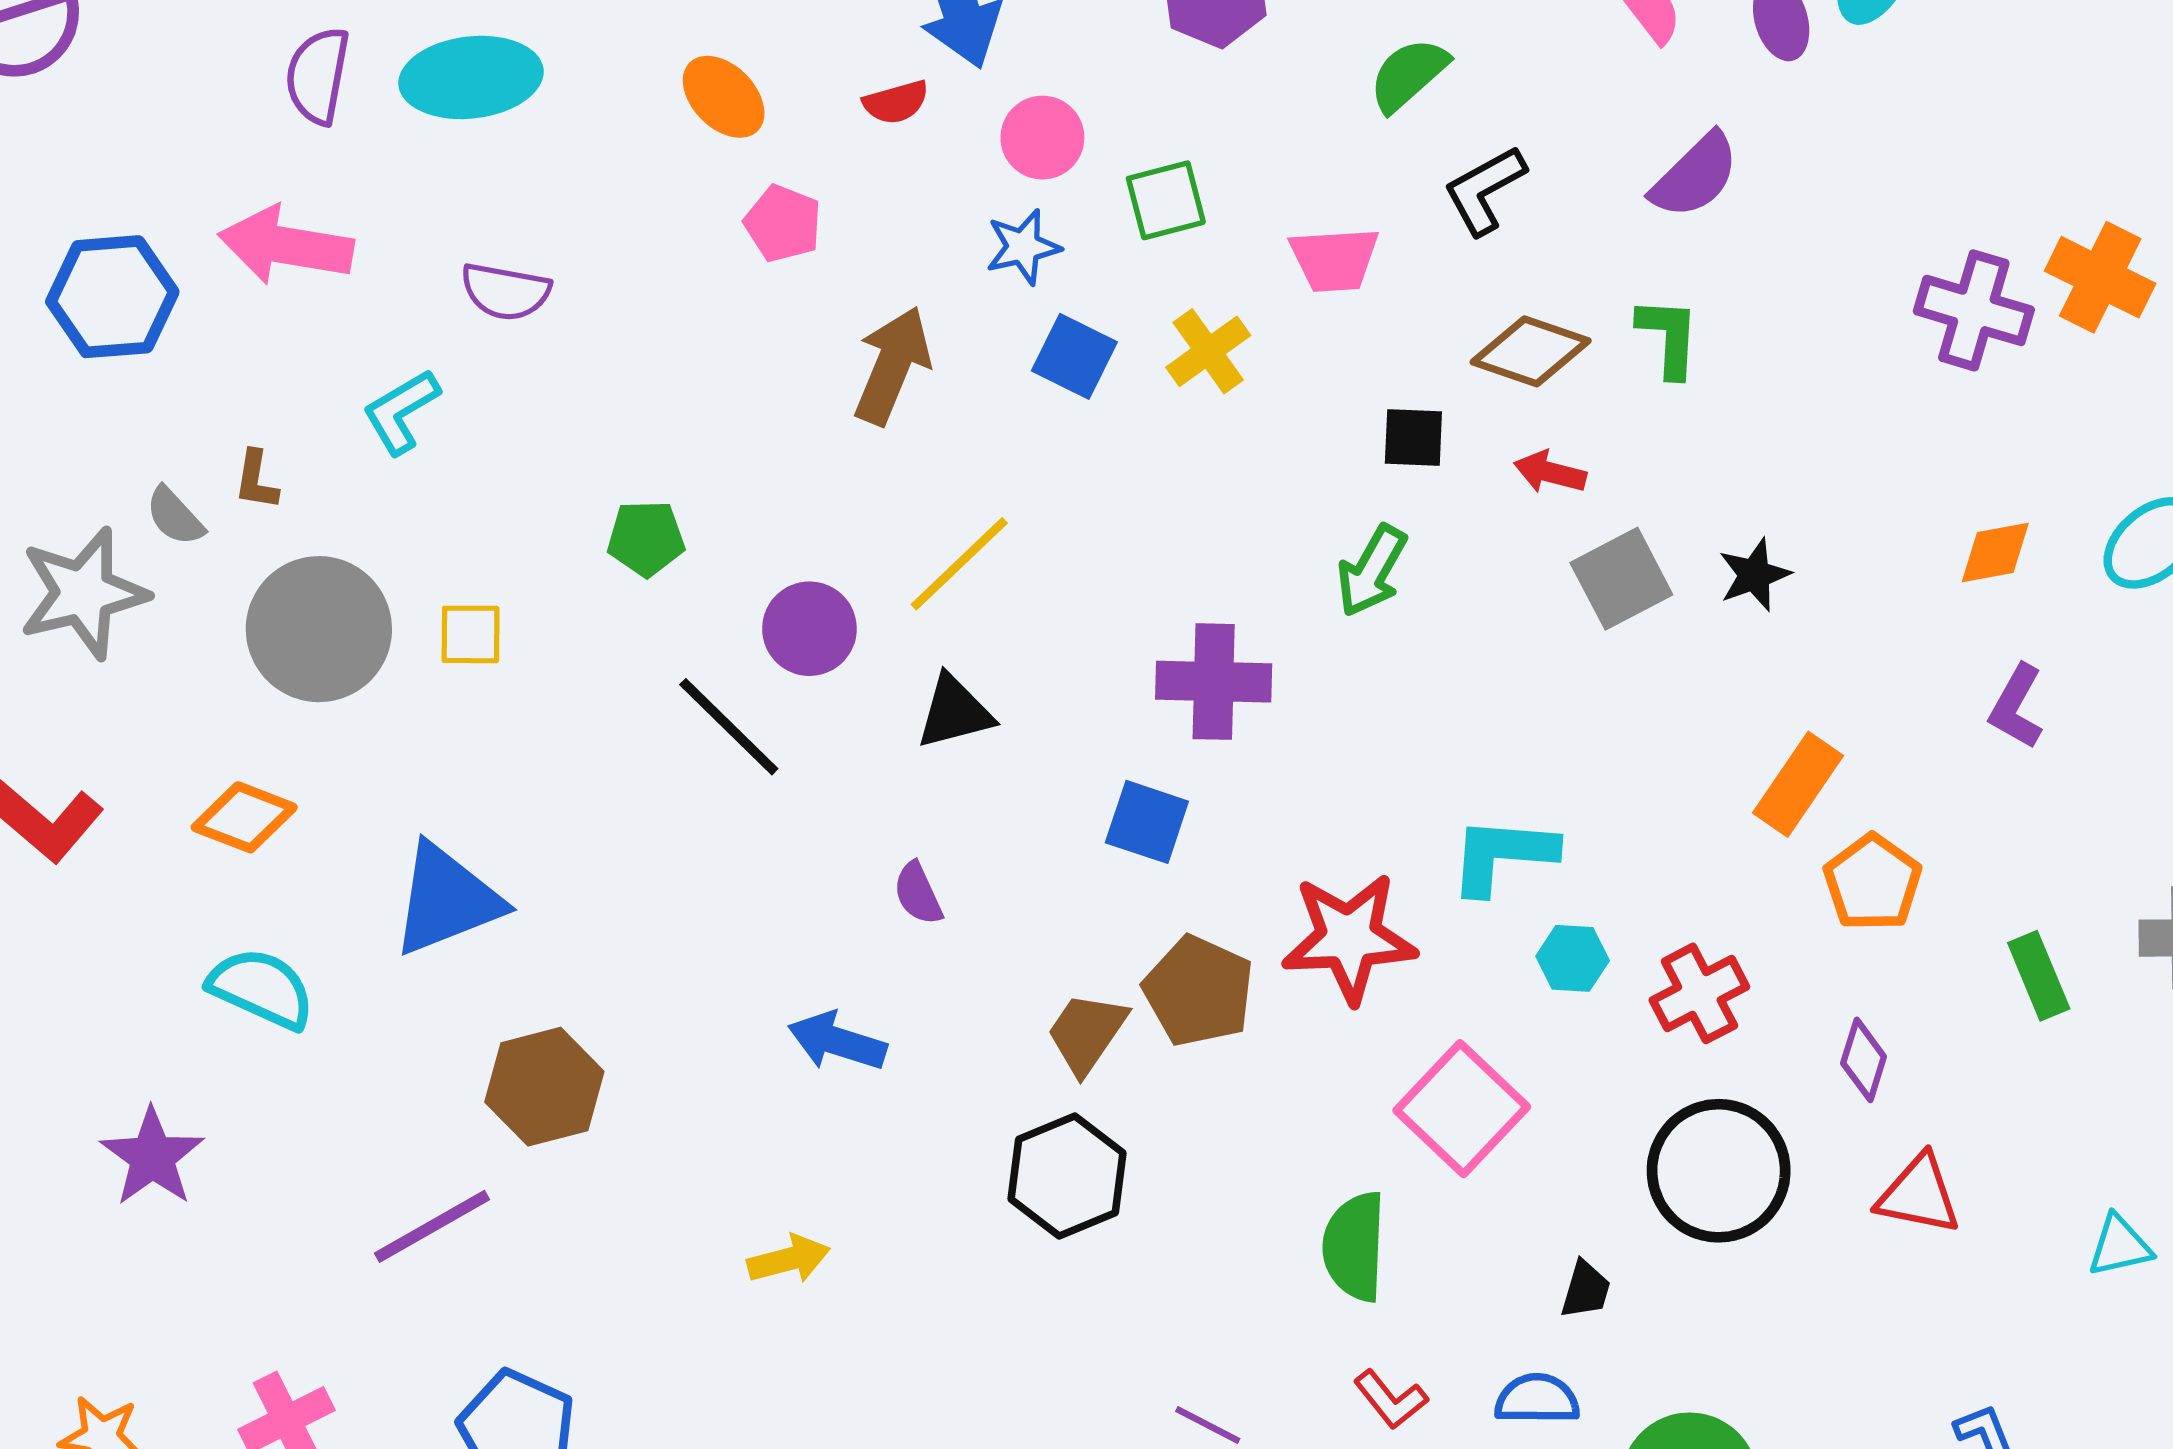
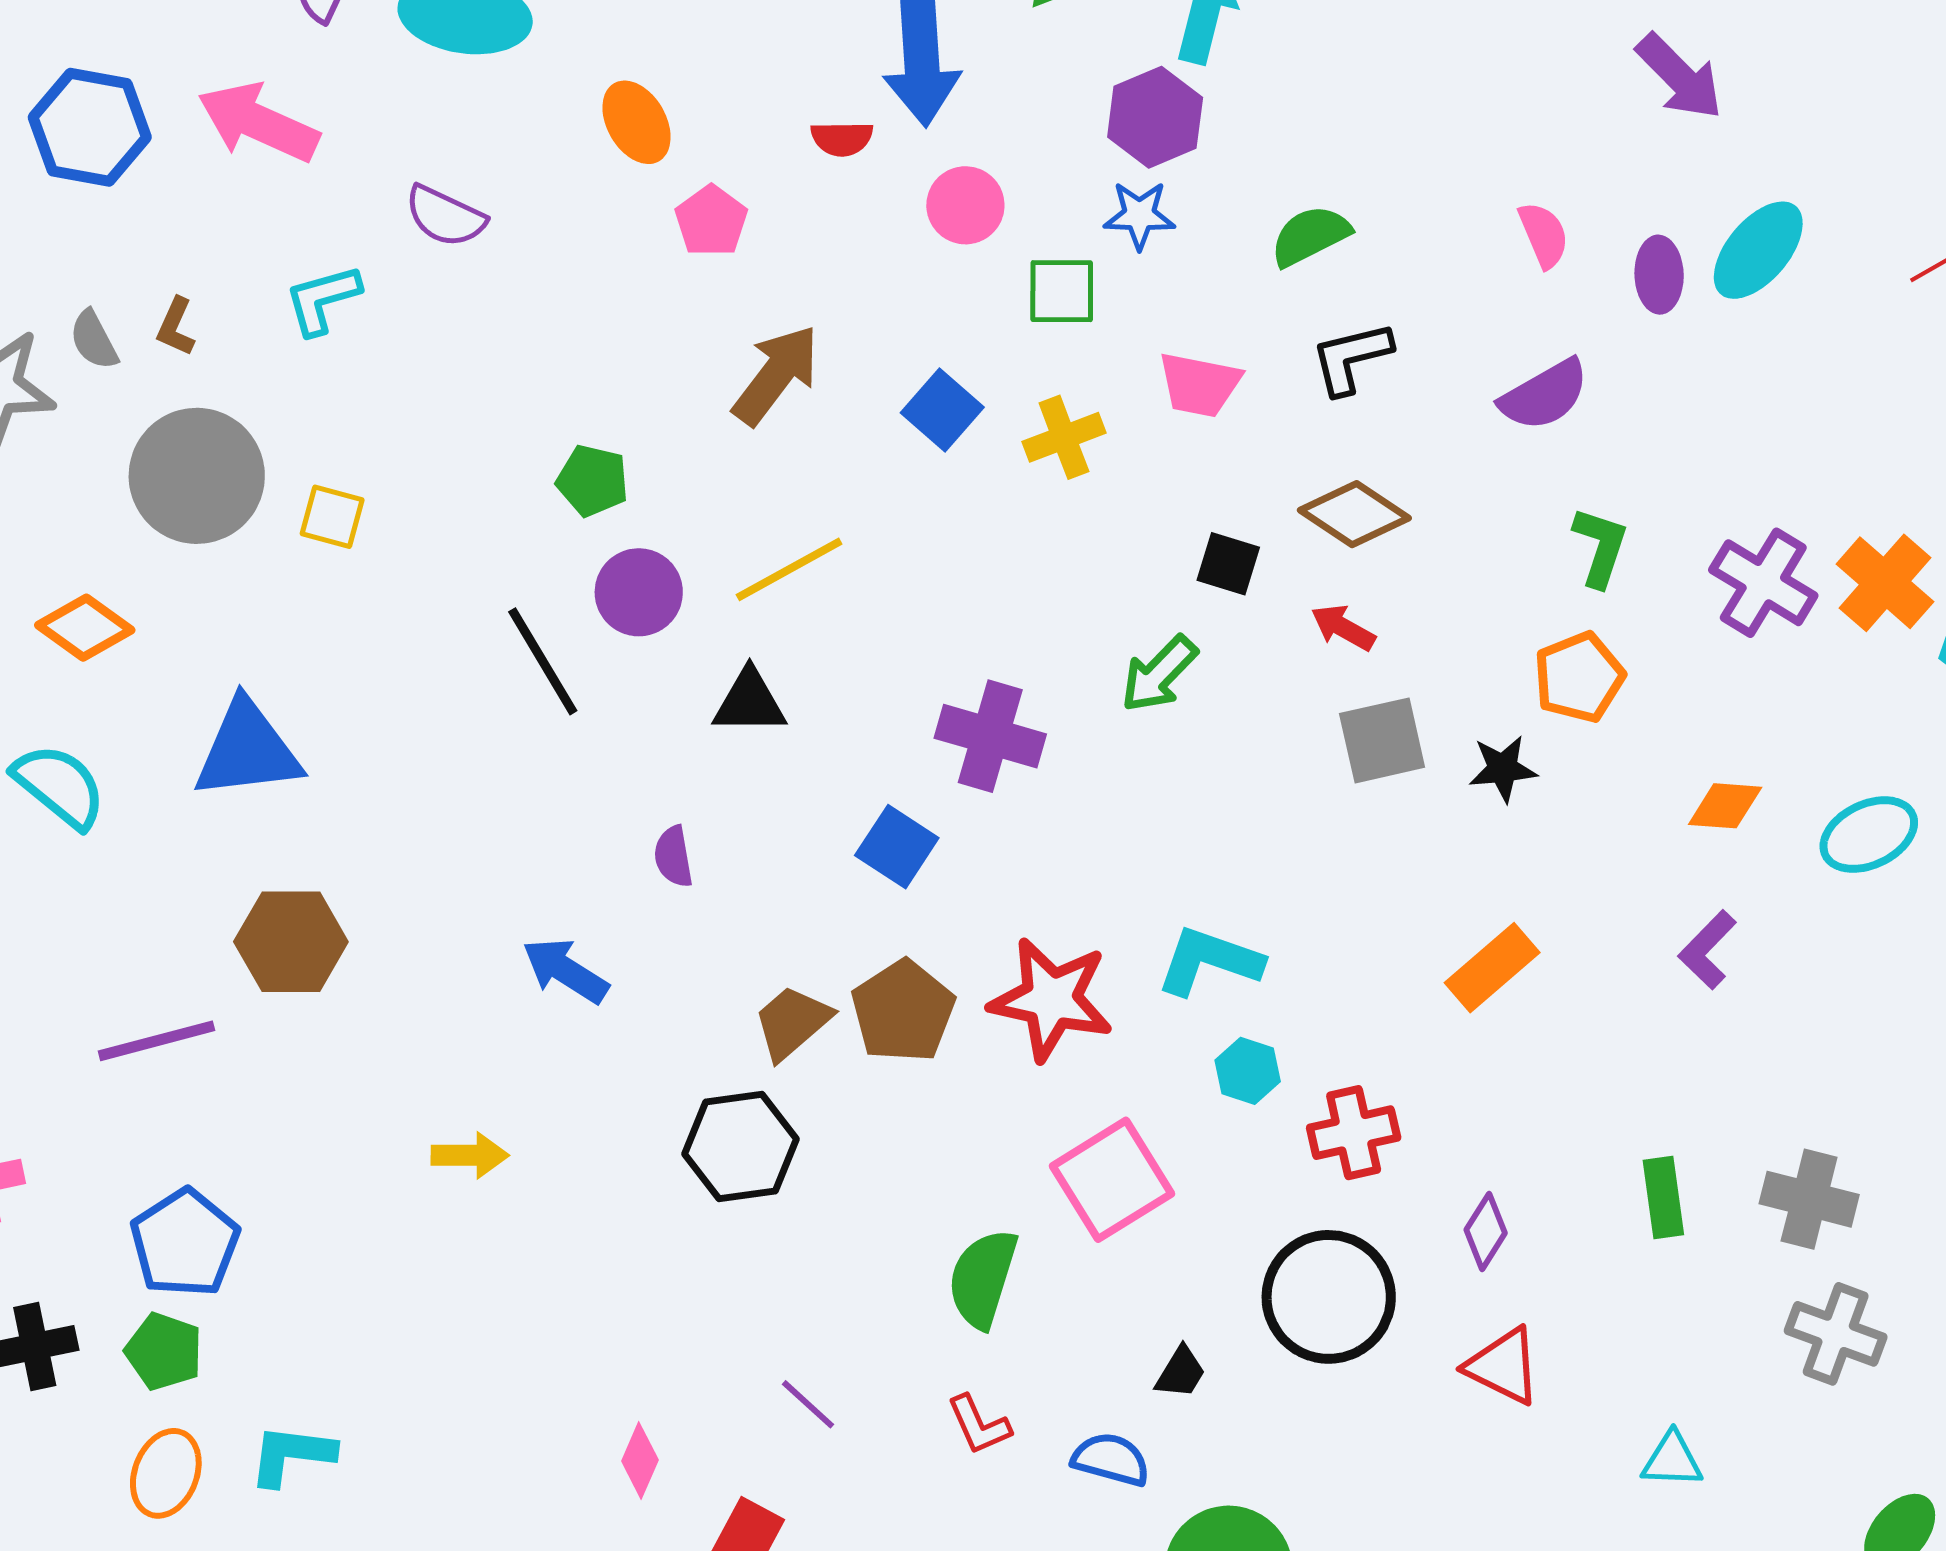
orange ellipse: (724, 97) -> (636, 122), moved
blue star: (1023, 247) -> (1139, 215), moved
green L-shape: (1669, 337) -> (1600, 547), moved
green pentagon: (646, 538) -> (593, 481), moved
orange pentagon: (1873, 883) -> (1579, 677), moved

